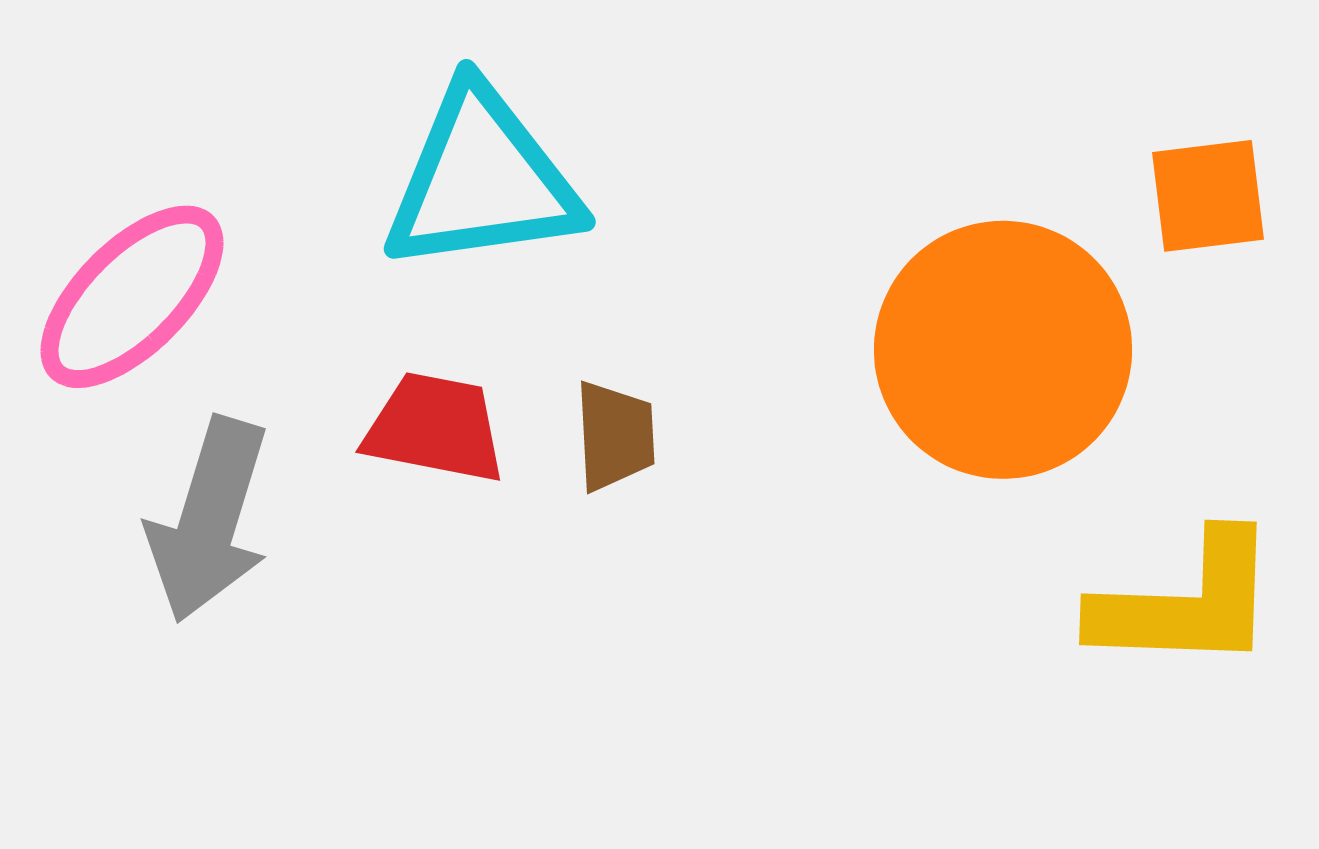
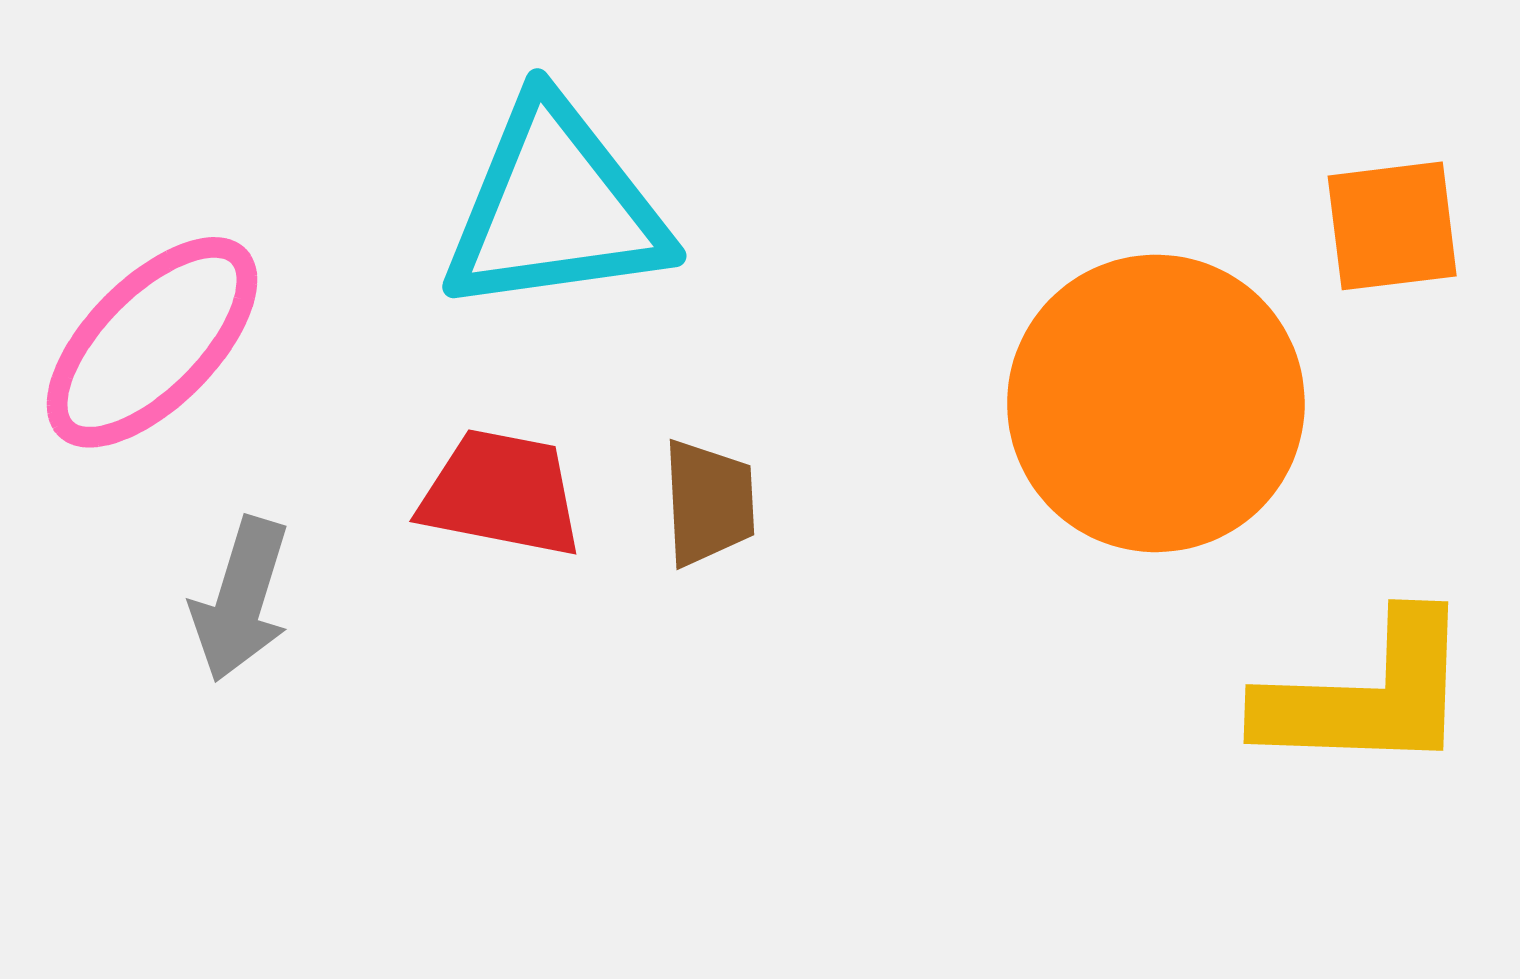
gray arrow: (209, 520) -> (241, 599), size x0.7

